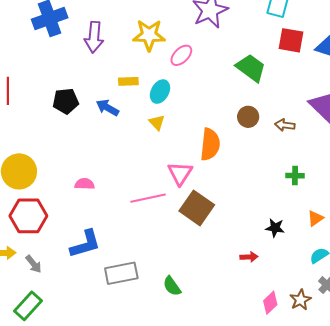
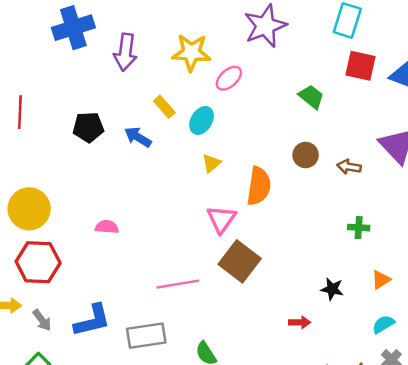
green trapezoid: (251, 68) -> (311, 97), size x0.7
yellow rectangle: (128, 81) -> (164, 107), turned 48
yellow triangle: (157, 122) -> (211, 163), moved, turned 30
pink line: (148, 198) -> (178, 284), moved
blue L-shape: (85, 244) -> (92, 320), moved

